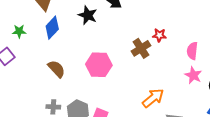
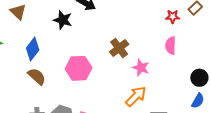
blue diamond: (52, 28) -> (33, 49), moved
red star: (159, 35) -> (173, 17), moved
pink star: (193, 75) -> (141, 68), moved

